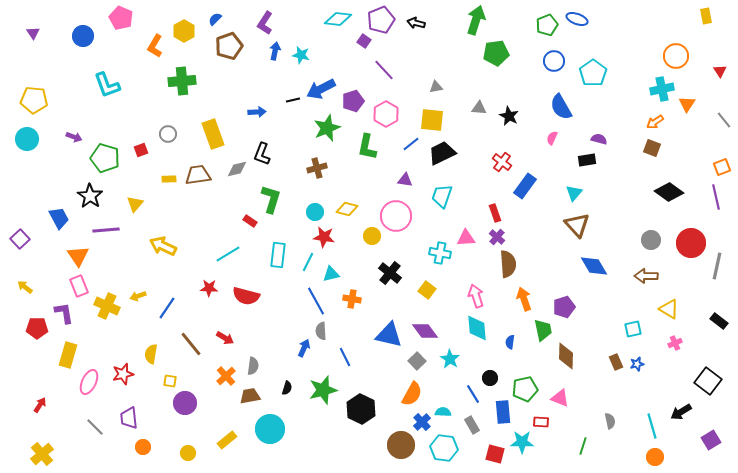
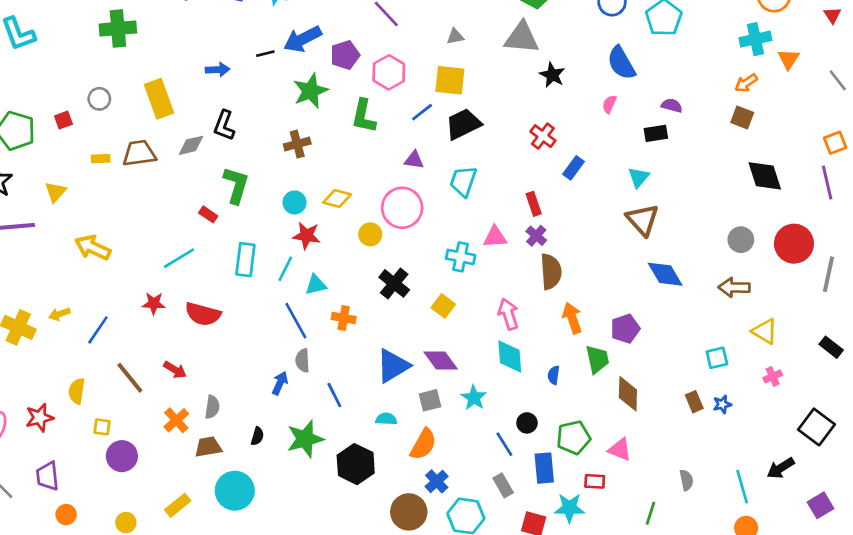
gray triangle: (479, 108) -> (522, 38), moved, size x1.8
blue rectangle: (525, 186) -> (573, 168), size x0.7
black diamond: (669, 192) -> (765, 176), turned 36
blue triangle: (389, 335) -> (393, 366), turned -44
gray square: (417, 361) -> (430, 400), turned 30
cyan semicircle: (443, 412) -> (386, 419), moved

